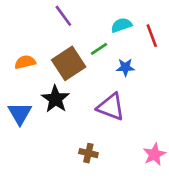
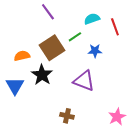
orange semicircle: (25, 62) -> (22, 56), moved

